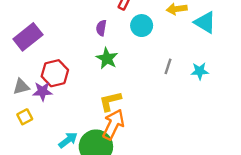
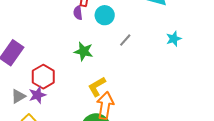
purple semicircle: (101, 28) -> (78, 13), moved
gray line: (168, 66) -> (125, 40), moved, turned 40
cyan star: (200, 71) -> (174, 39), moved

